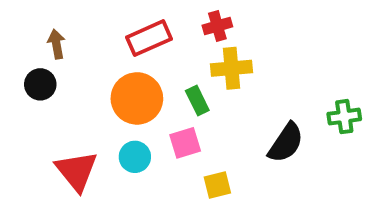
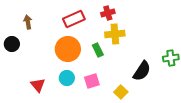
black circle: (40, 84) -> (12, 44), moved
pink square: (185, 143) -> (92, 81), moved
red triangle: (76, 171) -> (38, 85), size x0.7
yellow square: (217, 185) -> (121, 92), moved, turned -32

